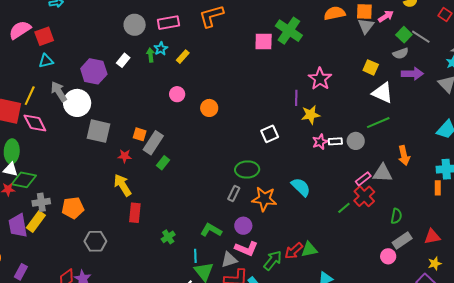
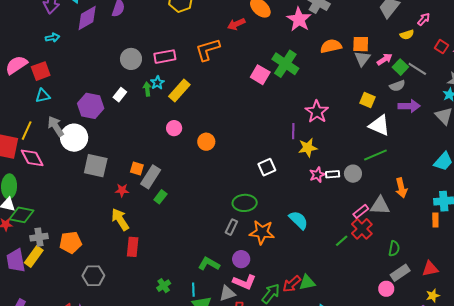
pink arrow: (386, 16) -> (385, 59), moved
pink square: (264, 41) -> (260, 75), turned 30
yellow rectangle: (183, 57) -> (179, 90), size x1.6
green cross: (168, 237) -> (164, 286), moved

